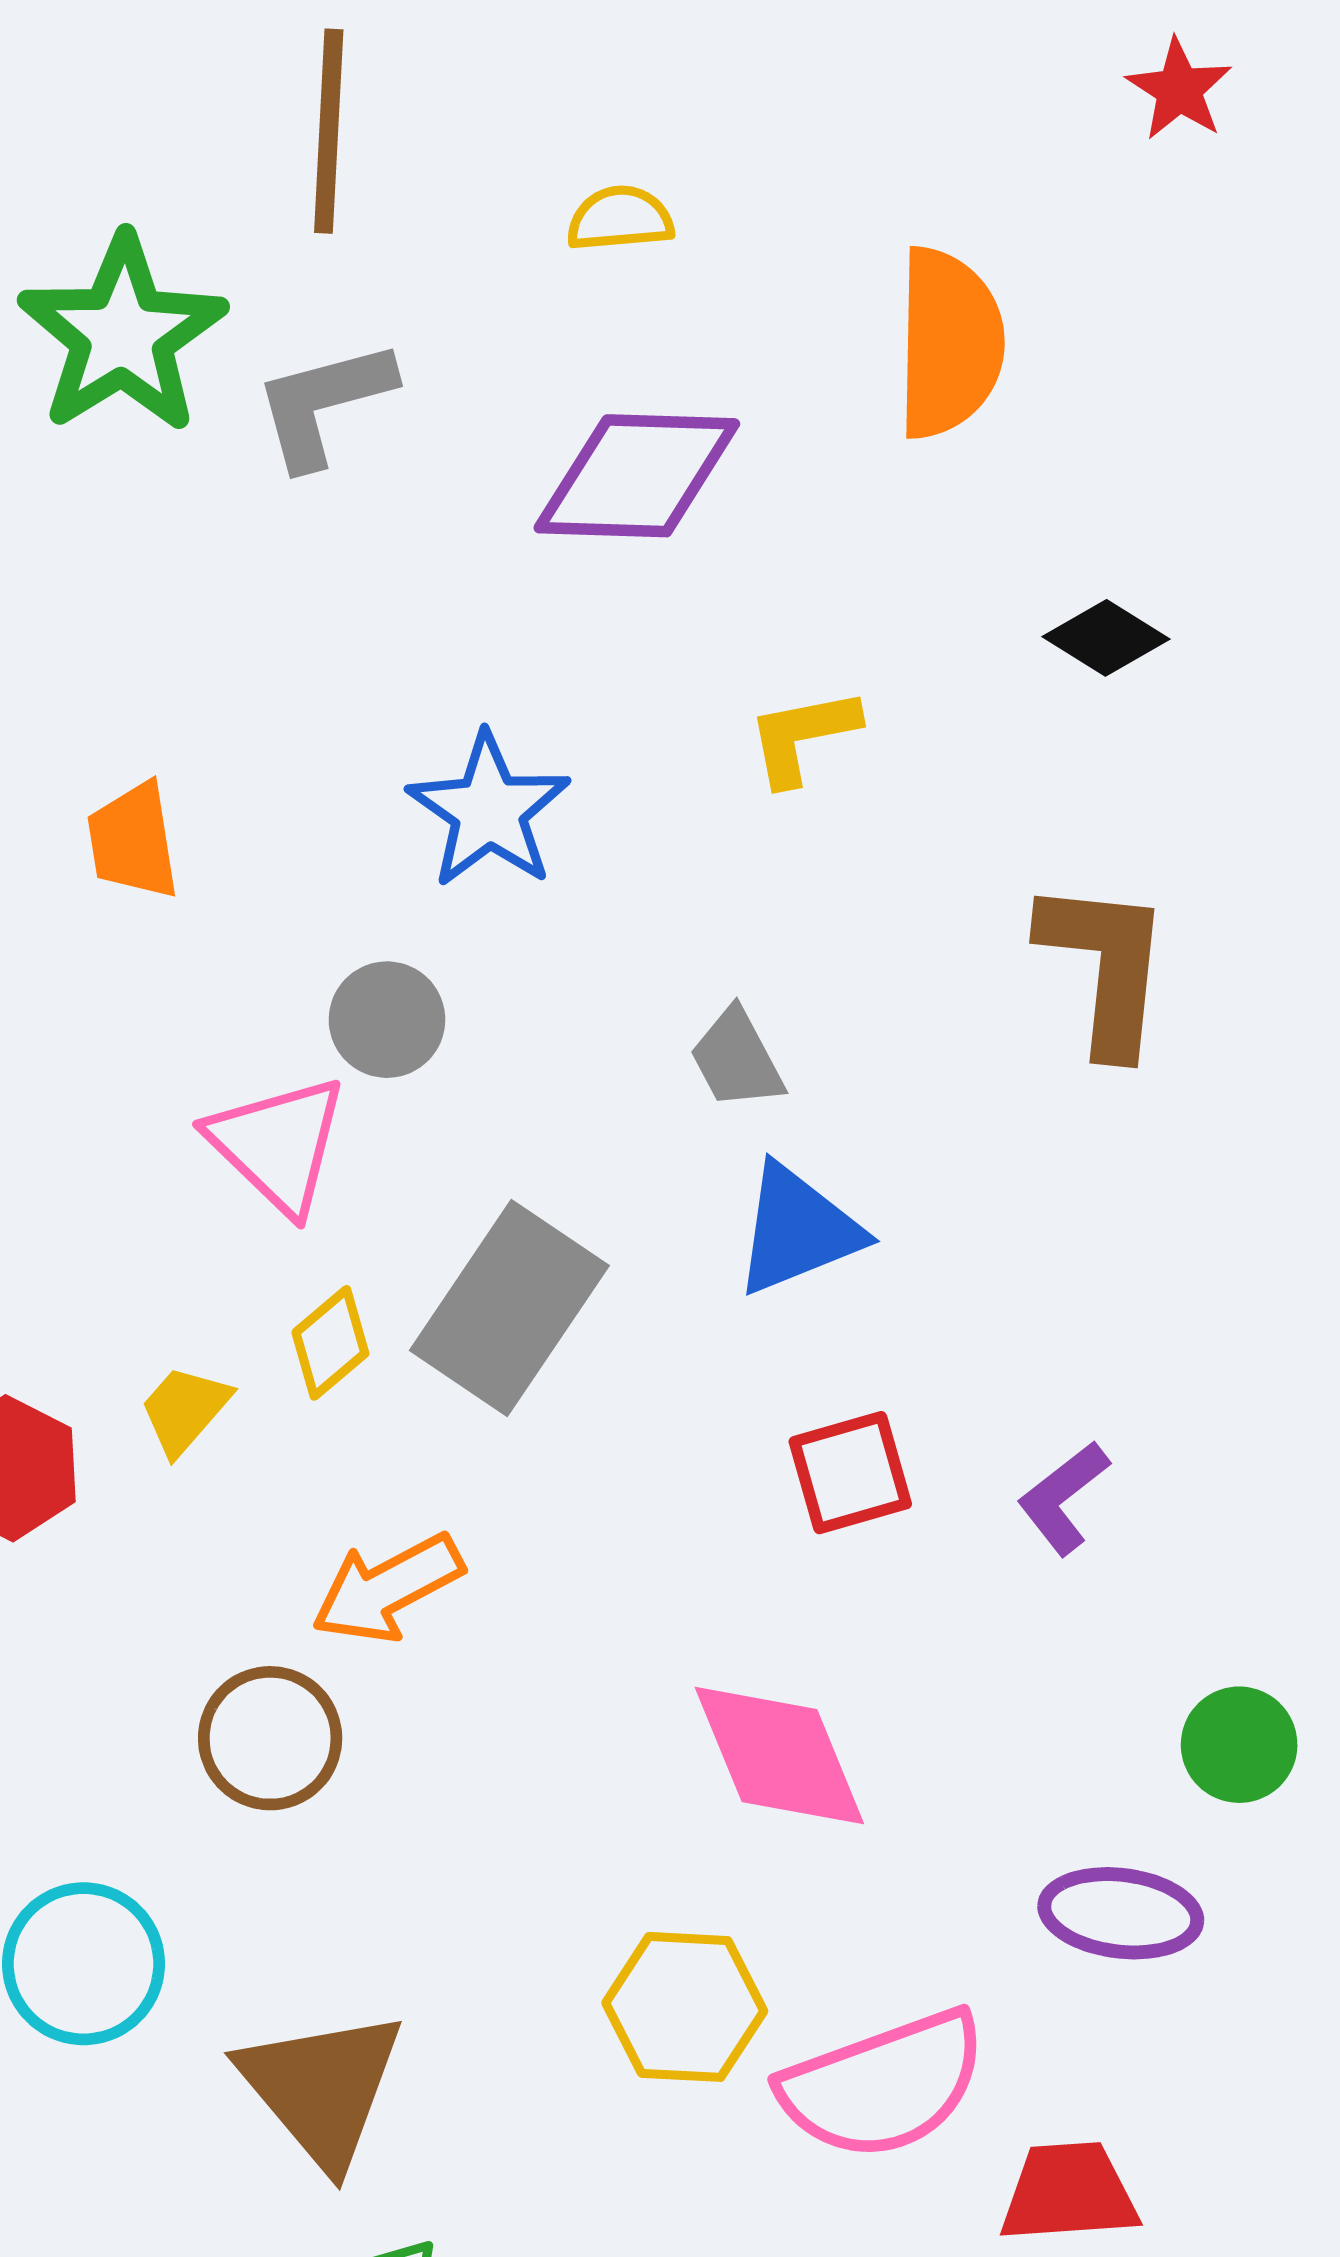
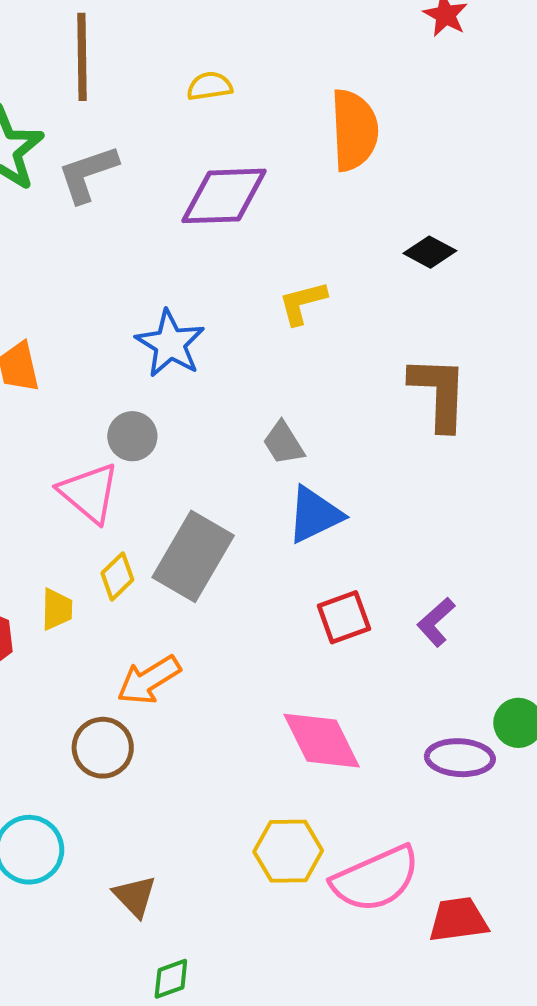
yellow trapezoid: (185, 1410) -> (57, 609), turned 144
purple ellipse: (1121, 1913) -> (460, 758), moved
brown triangle: (322, 2088) -> (135, 896), size x0.6

